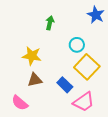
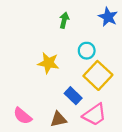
green arrow: (50, 23) -> (64, 20), moved
yellow star: (32, 56) -> (48, 63), moved
brown triangle: (35, 80) -> (59, 119), moved

